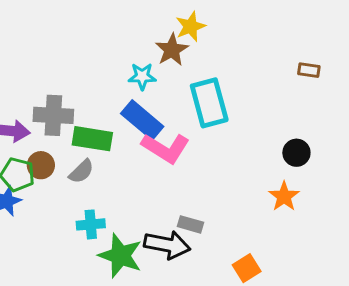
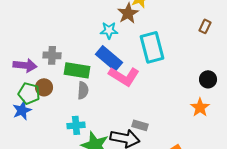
brown rectangle: (309, 70) -> (205, 26), moved, turned -72
gray cross: (53, 115) -> (52, 55), size x0.7
gray semicircle: (81, 171) -> (83, 90), moved, turned -42

